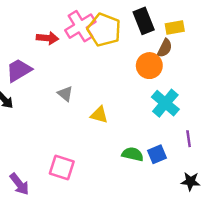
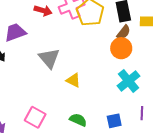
brown semicircle: (165, 48) -> (124, 32), moved
gray triangle: (65, 94) -> (49, 58), size x1.6
green semicircle: (133, 154) -> (78, 120), moved

